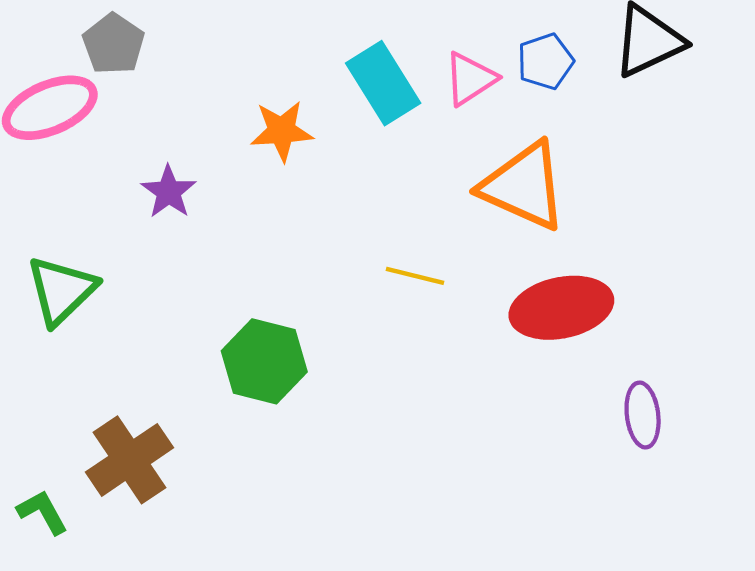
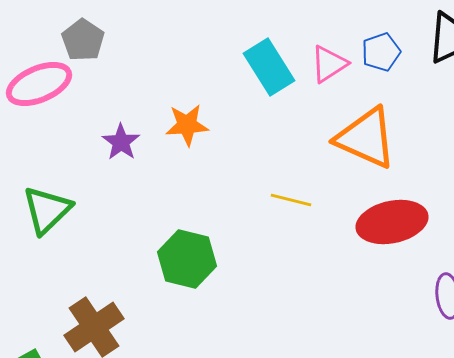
orange star: (282, 131) -> (187, 125), moved

